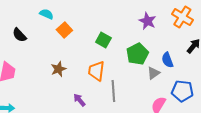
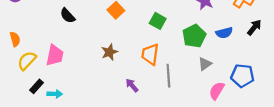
blue semicircle: (167, 60) -> (224, 33), moved, turned -84
gray triangle: (153, 73) -> (205, 64), moved

